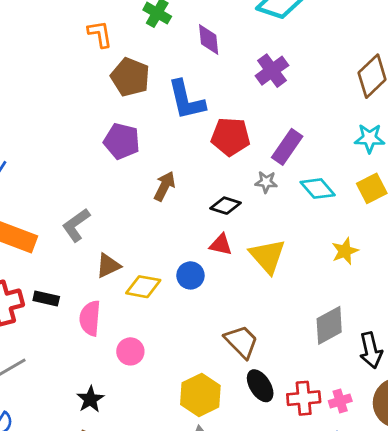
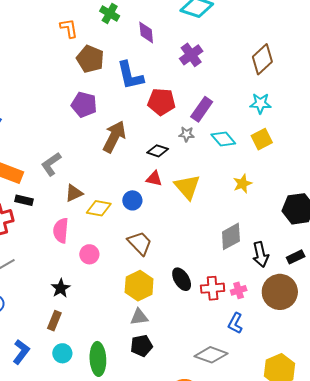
brown arrow: (165, 186) -> (114, 137), size x1.5
black rectangle: (46, 299) -> (24, 200), moved
brown trapezoid: (241, 342) -> (140, 243), moved

